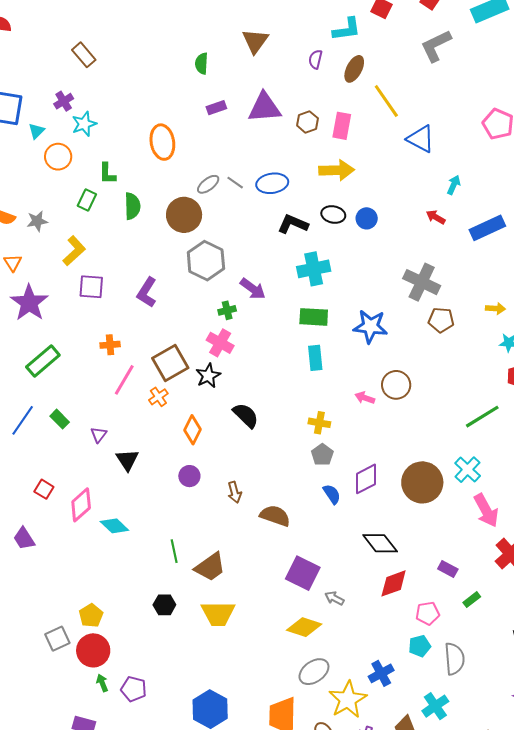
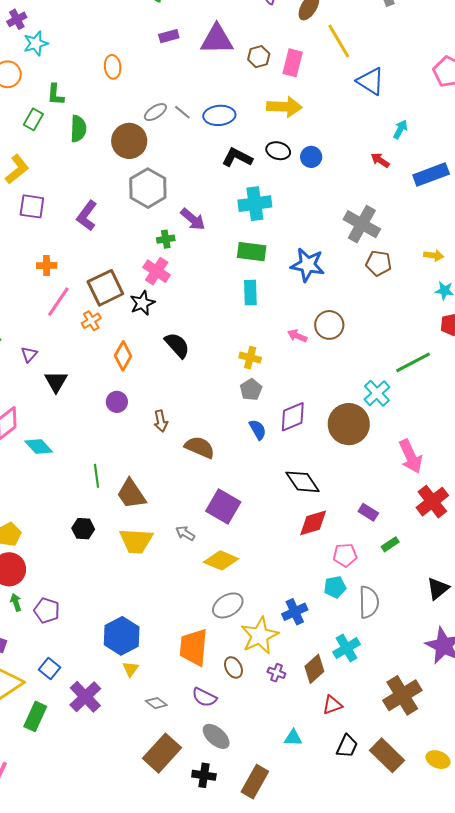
orange ellipse: (162, 142) -> (113, 67), size x0.7
cyan cross: (468, 470) -> (377, 393), moved
brown trapezoid: (210, 567) -> (131, 494), turned 88
gray arrow: (334, 598) -> (185, 533), moved

